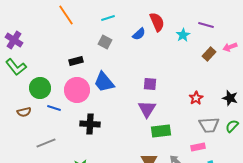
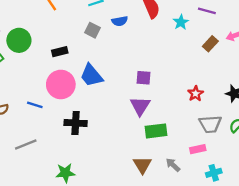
blue semicircle: (139, 34) -> (120, 21), moved, turned 32
green circle: (40, 88) -> (19, 40), moved

